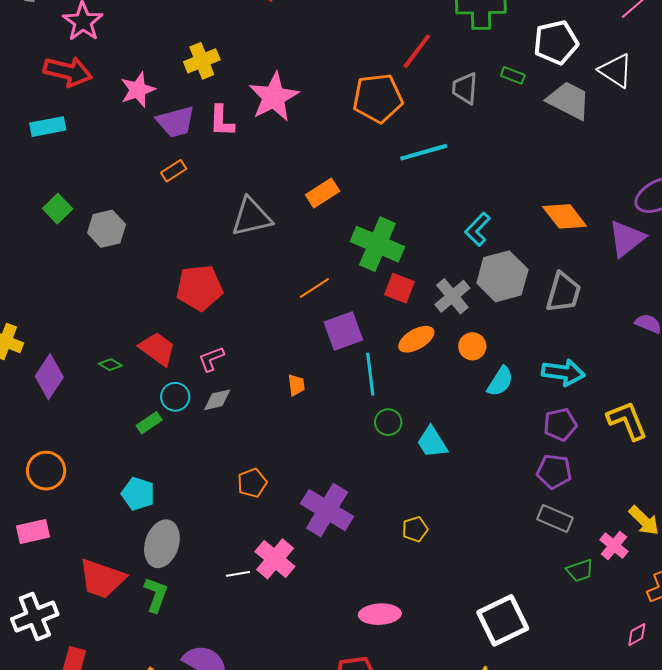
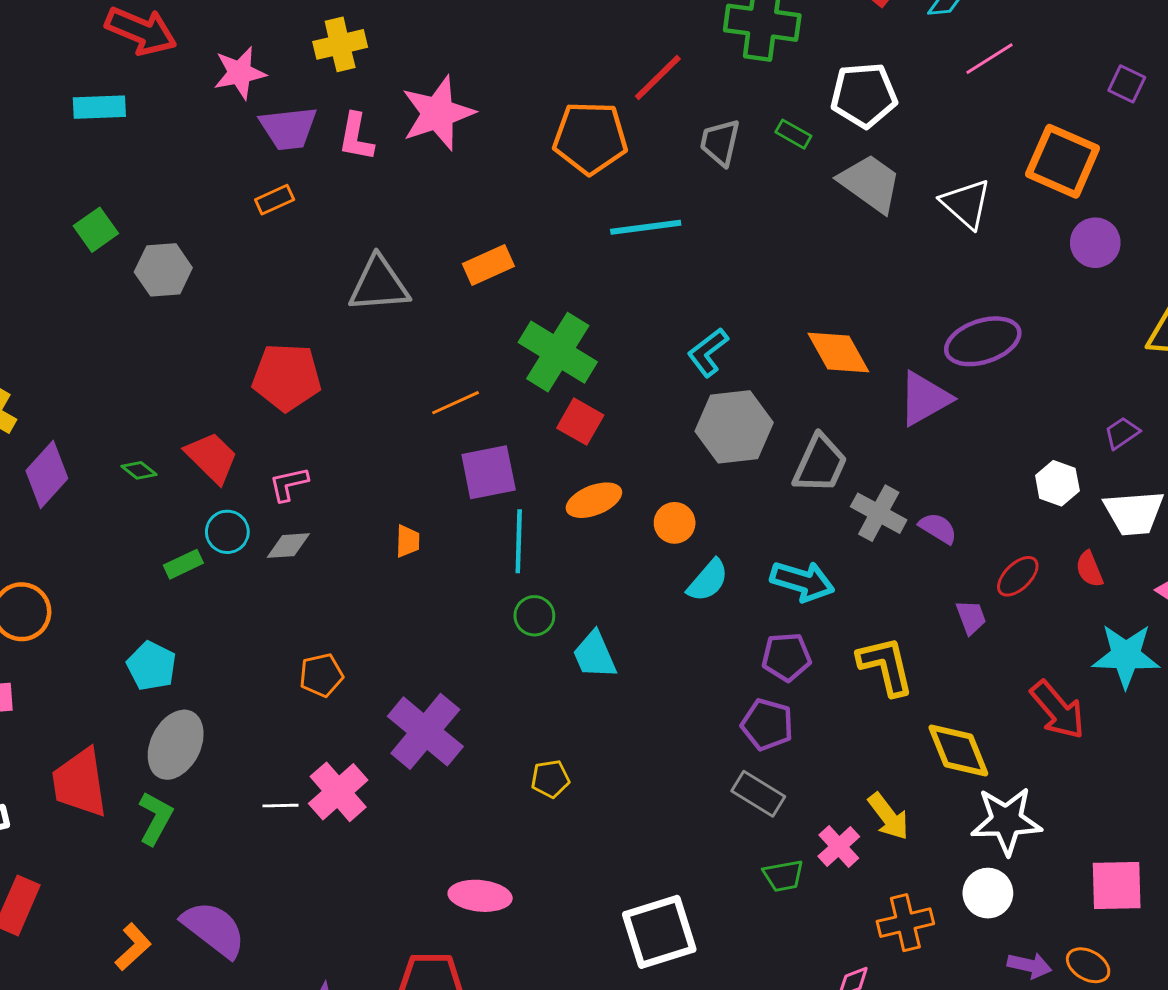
white triangle: (616, 71) -> (966, 204), moved
gray cross: (452, 296) -> (879, 513), moved, turned -30
red trapezoid: (102, 579) -> (80, 783), turned 54

